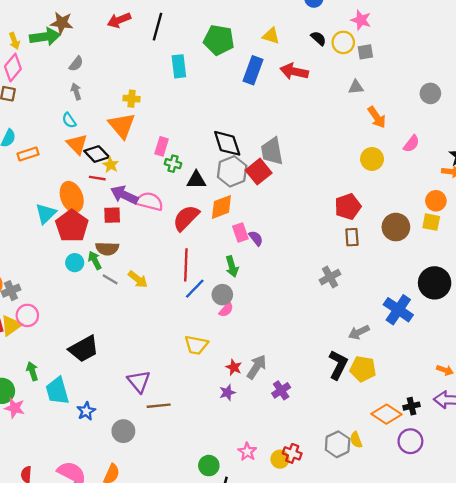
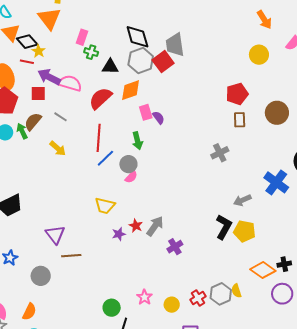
brown semicircle: (107, 249) -> (33, 122), turned 126
gray line: (110, 279) -> (61, 117), moved
purple star: (227, 392) -> (119, 234), moved
red cross: (292, 453) -> (198, 298), moved, turned 35

